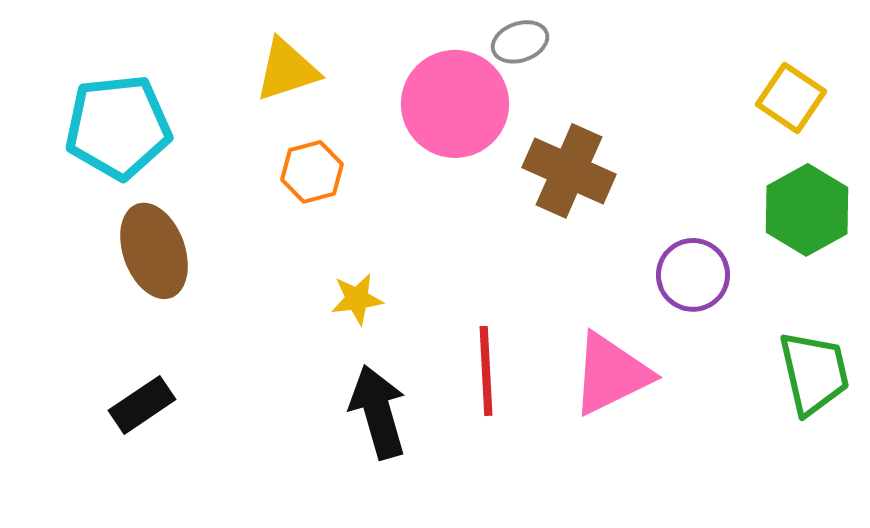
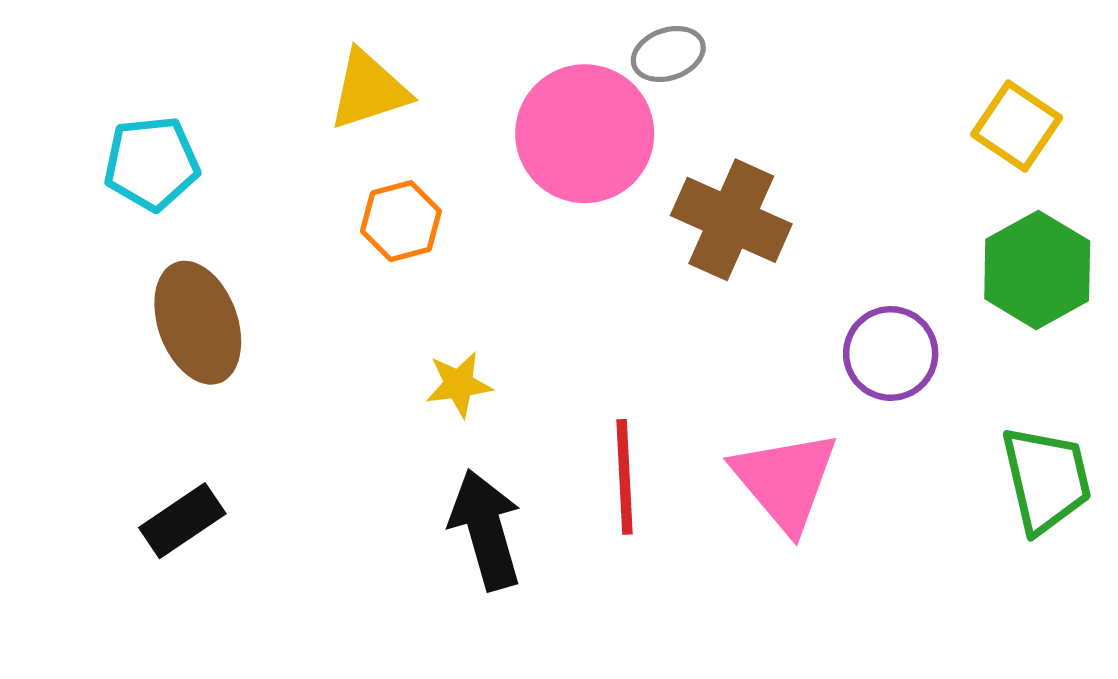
cyan pentagon: (118, 127) -> (151, 163), size x0.7
pink triangle: (611, 374) -> (785, 481), turned -44

